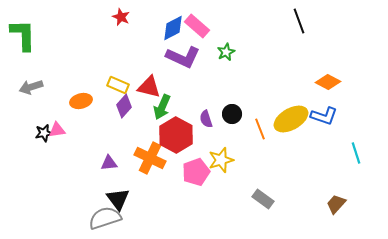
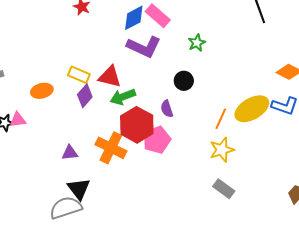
green star: (226, 52) -> (197, 43), moved
green arrow: (162, 107) -> (123, 97), turned 45
black circle: (232, 114) -> (184, 81), moved
orange line: (260, 129) -> (221, 119), turned 45
yellow star: (221, 160) -> (222, 150), moved
pink pentagon: (196, 172) -> (157, 140), moved

